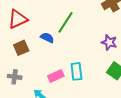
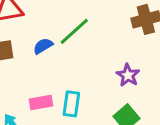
blue semicircle: (47, 38) -> (43, 46), turned -72

